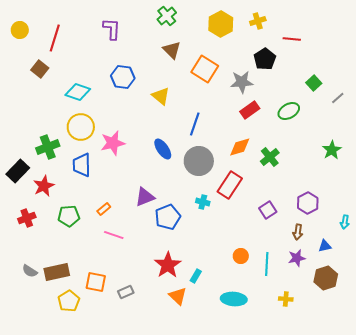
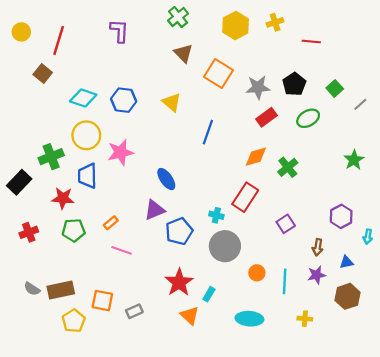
black pentagon: (265, 59) -> (294, 84), moved
blue hexagon: (123, 77) -> (124, 100), moved
blue ellipse: (163, 149) -> (166, 179), moved
gray circle: (199, 161) -> (225, 246), moved
red star: (44, 186) -> (63, 198), moved, turned 30
purple hexagon: (308, 203) -> (341, 216), moved

